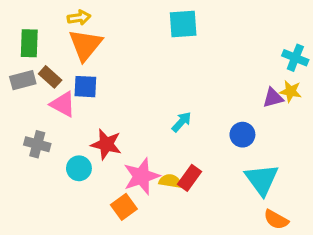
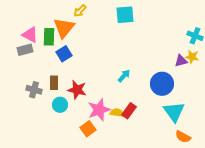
yellow arrow: (79, 18) -> (80, 11), moved, turned 144
green rectangle: (29, 43) -> (49, 37), moved
brown rectangle: (50, 77) -> (54, 83), moved, turned 48
blue square: (85, 87) -> (64, 54), turned -35
pink triangle: (63, 104) -> (30, 35), moved
blue circle: (242, 135) -> (162, 84), size x1.5

